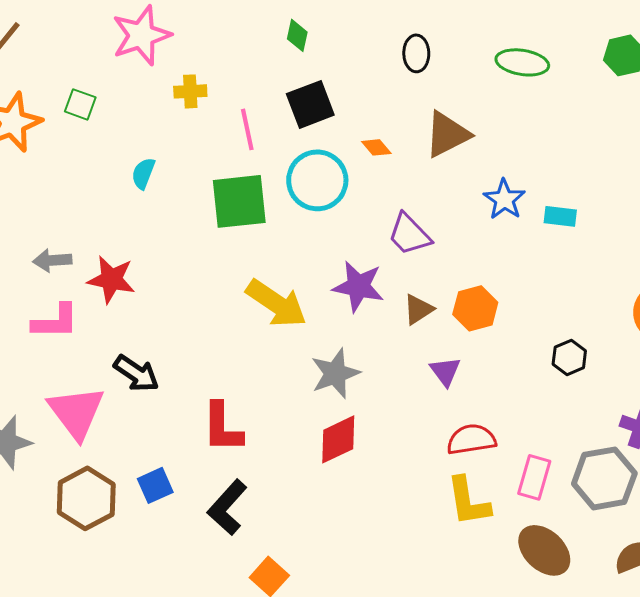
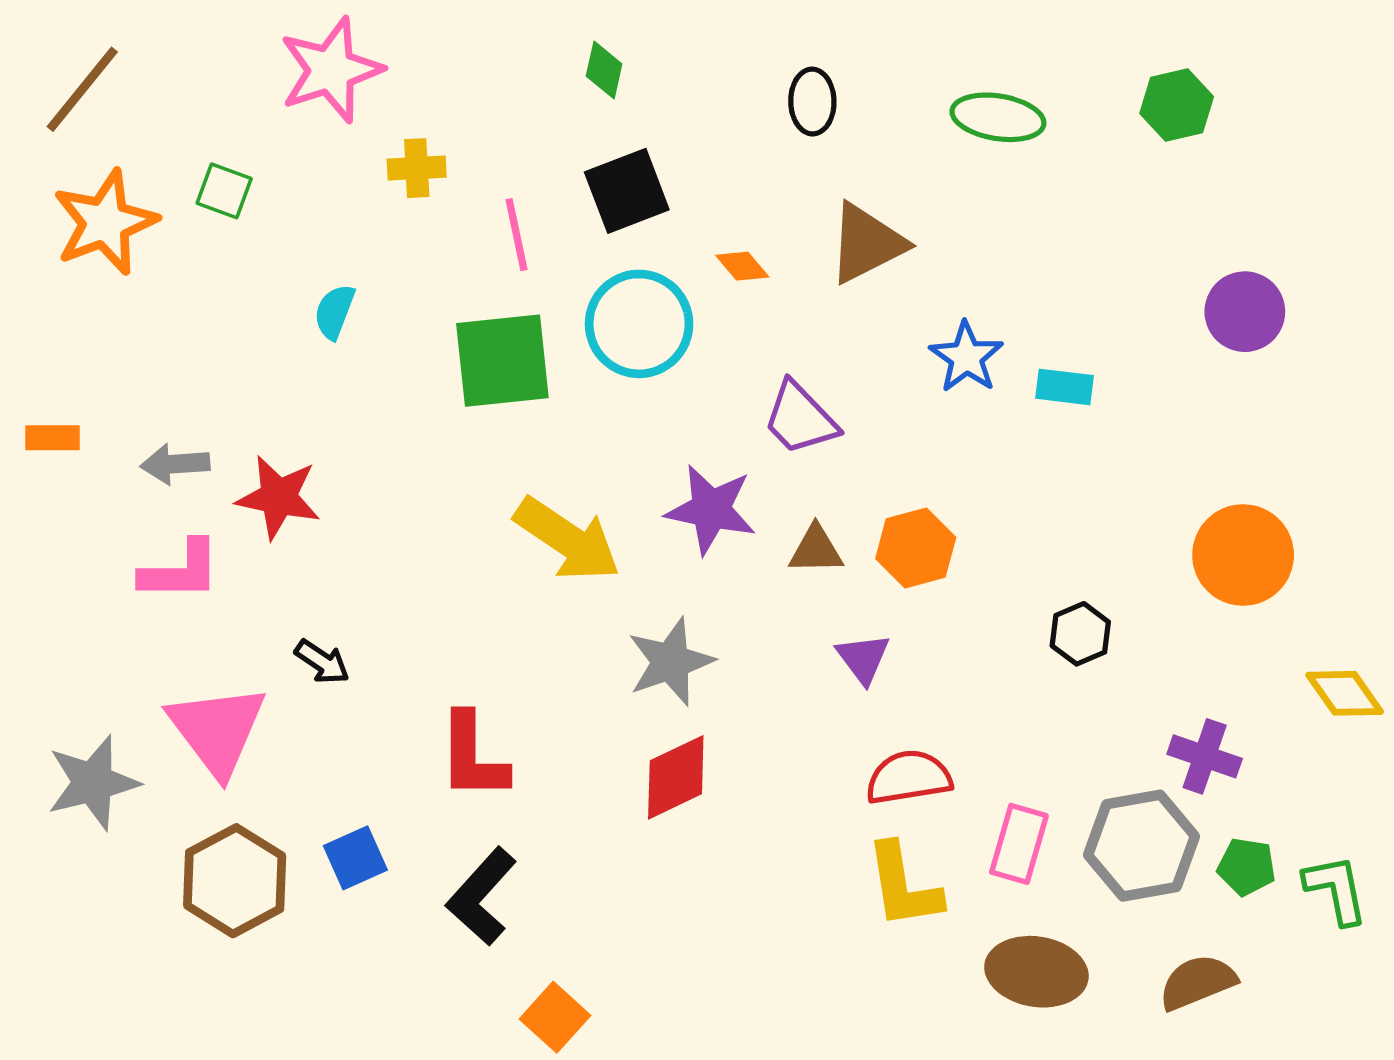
brown triangle: (418, 309) -> (816, 550), turned 32
black arrow: (136, 373) -> (322, 662), size x0.7
brown ellipse: (544, 550) -> (1036, 972), turned -34

